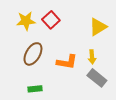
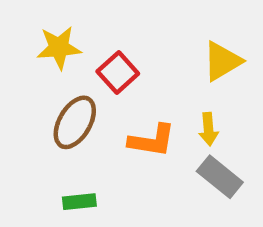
red square: (51, 20) -> (118, 73), moved

